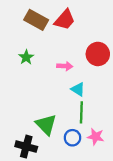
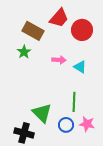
brown rectangle: (36, 20) -> (33, 31), moved
red circle: (98, 54) -> (82, 30), moved
cyan triangle: (78, 89) -> (80, 67), moved

